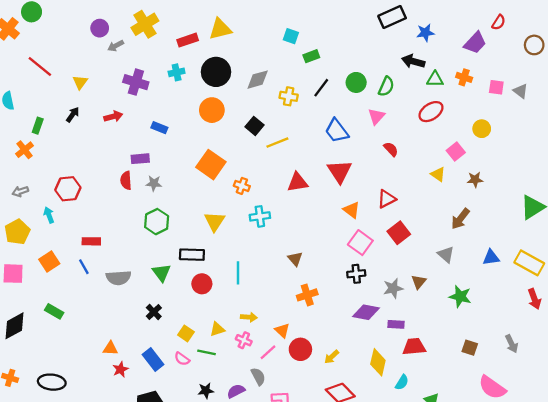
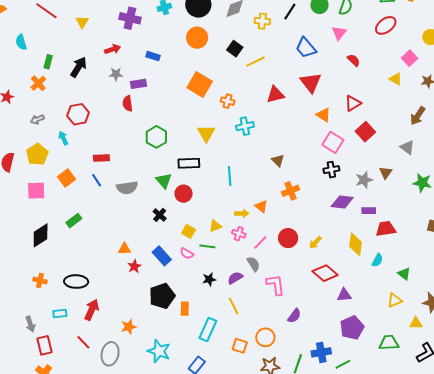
black arrow: (73, 115) -> (79, 67), moved, size x1.5
gray star: (154, 183) -> (116, 74), moved
red circle: (202, 284) -> (184, 194), moved
green rectangle: (54, 311) -> (74, 221), turned -63
orange triangle: (282, 330) -> (261, 206), moved

